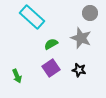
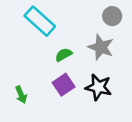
black star: (79, 70) -> (98, 87), size x1.5

